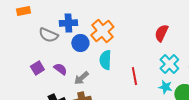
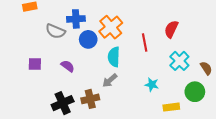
purple square: (37, 68) -> (35, 64), moved, turned 32
red line: (134, 76) -> (145, 43), moved
gray arrow: (81, 78) -> (110, 80), moved
cyan star: (165, 87) -> (152, 85), moved

